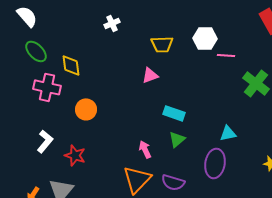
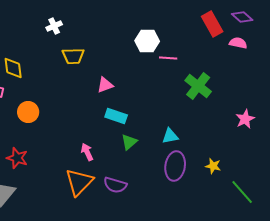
yellow trapezoid: (162, 44) -> (73, 56), moved
pink triangle: (150, 75) -> (105, 85), moved
green triangle: (177, 139) -> (129, 142), moved
purple ellipse: (215, 163) -> (175, 166), moved

